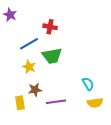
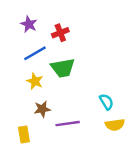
purple star: (10, 15) -> (29, 24), moved
red cross: (50, 27) -> (60, 33), turned -32
yellow rectangle: (20, 103) -> (24, 135), moved

